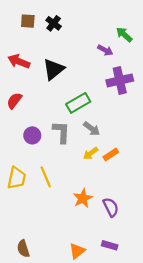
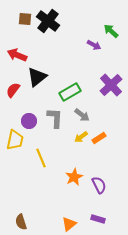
black cross: (54, 23) -> (48, 21), size x1.6
black triangle: (54, 69) -> (37, 77), moved
purple cross: (120, 80) -> (111, 85), moved, turned -30
yellow trapezoid: (17, 178) -> (15, 140), moved

